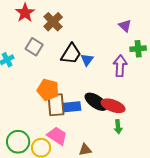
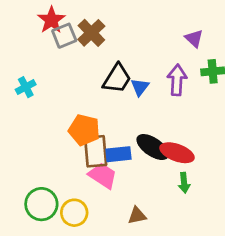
gray square: (34, 47) -> (64, 36), moved, turned 36
purple arrow: (120, 66) -> (177, 80), moved
pink trapezoid: (57, 136) -> (103, 176), moved

